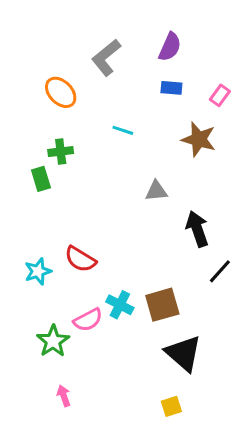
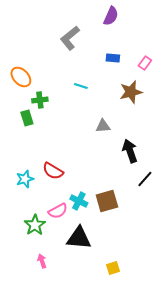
purple semicircle: (170, 47) -> (111, 16), moved
orange ellipse: (61, 92) -> (21, 77), moved
brown star: (199, 139) -> (131, 92), turned -30
black triangle: (184, 353) -> (79, 238), moved, turned -36

